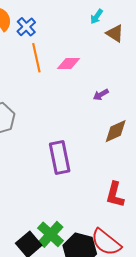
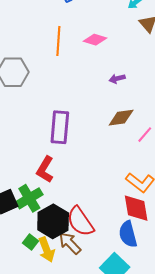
orange line: (36, 58) -> (58, 41), moved
red L-shape: (115, 195) -> (45, 169), moved

